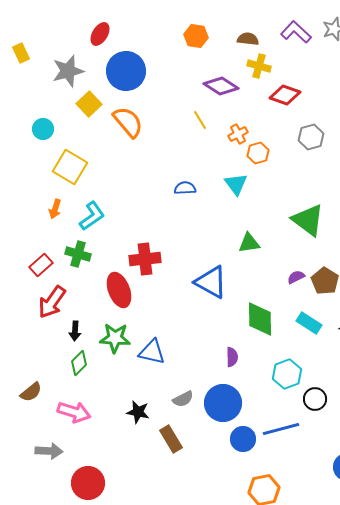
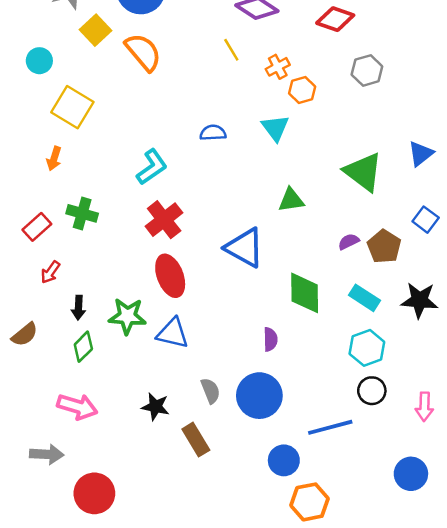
cyan L-shape: (92, 216) -> (152, 167), moved
red cross: (145, 259) -> (164, 220), turned -32
red ellipse: (119, 290) -> (170, 276), moved
red arrow: (52, 302) -> (50, 272), size x0.6
cyan hexagon: (287, 374) -> (367, 348), moved
brown semicircle: (31, 392) -> (25, 334), moved
gray semicircle: (183, 399) -> (210, 391), turned -85
blue circle: (243, 439) -> (284, 460), moved

